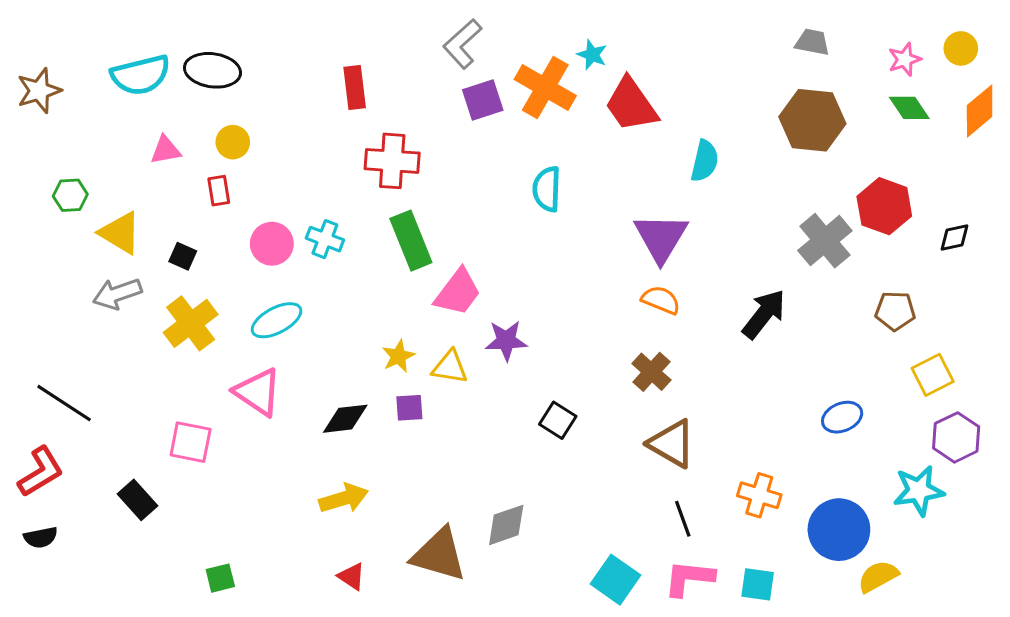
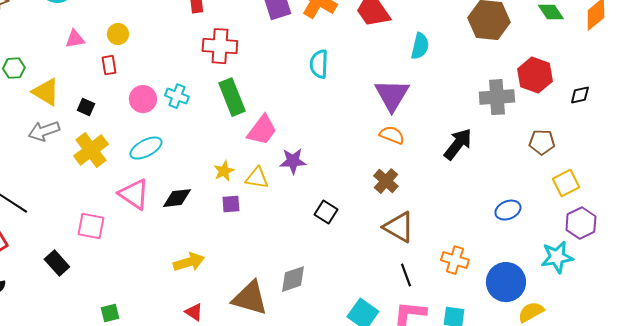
gray cross: (825, 241) -> (497, 97), turned 36
black diamond: (345, 419) -> (177, 198), moved

